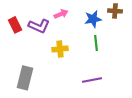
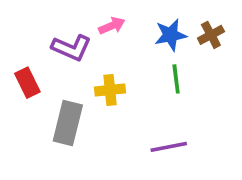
brown cross: (115, 11) -> (211, 35), moved, turned -32
red rectangle: (15, 25) -> (27, 83), moved
gray rectangle: (25, 78) -> (68, 123), moved

